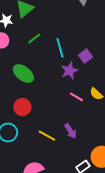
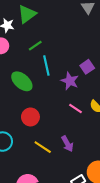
cyan line: (60, 48) -> (46, 65), moved
purple star: (69, 71) -> (70, 81), turned -30
red circle: (22, 107) -> (30, 117), moved

